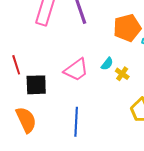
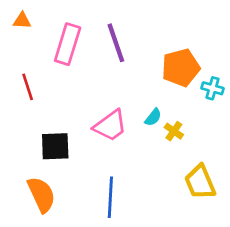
red line: (16, 65) -> (28, 87), moved

